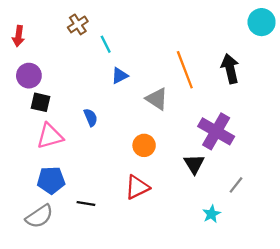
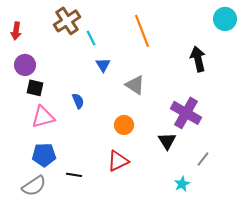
brown cross: (78, 24) -> (67, 21), size x1.5
orange line: (185, 70) -> (142, 31), moved
blue triangle: (120, 76) -> (103, 65), turned -35

